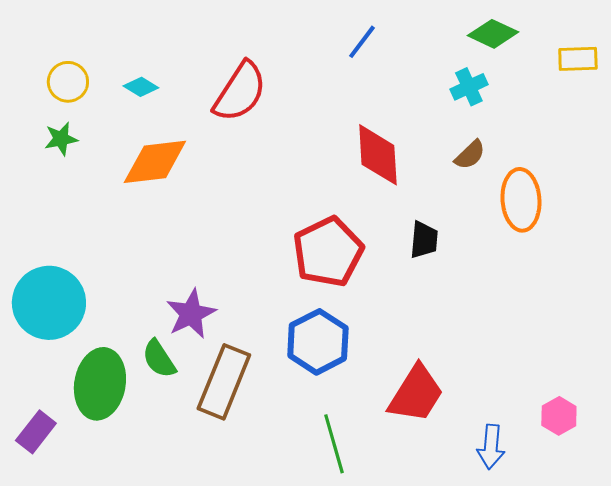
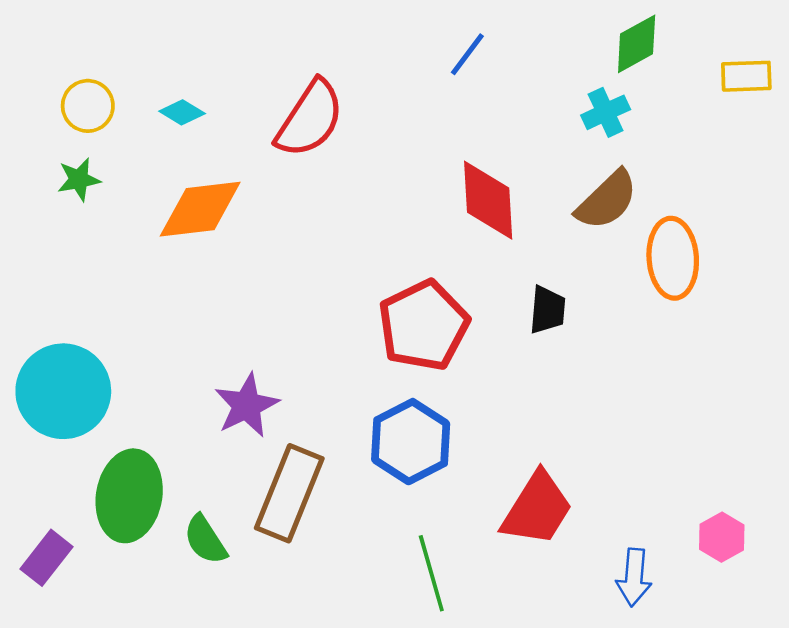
green diamond: (493, 34) -> (637, 44), turned -54
brown semicircle: (470, 155) -> (607, 200), size x1.6
green semicircle: (159, 359) -> (205, 540), moved

